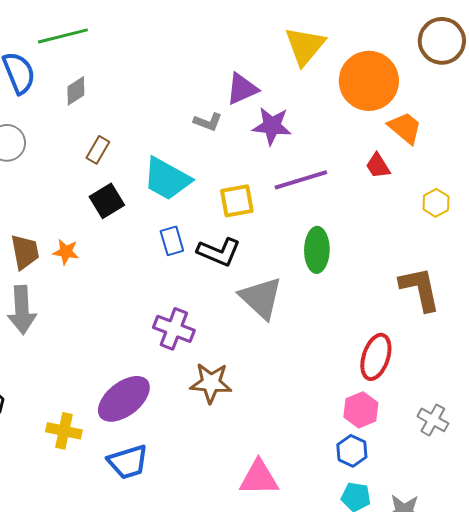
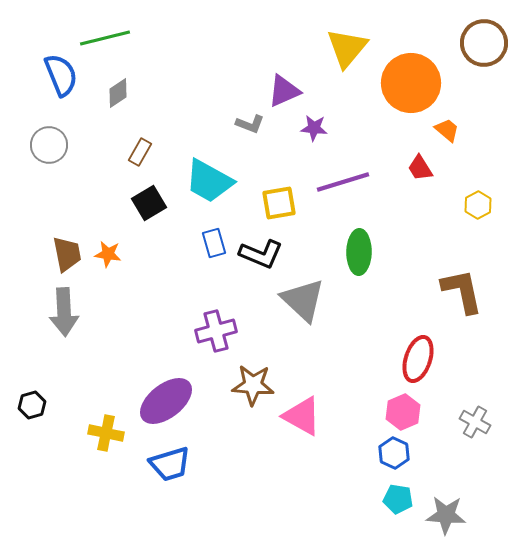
purple star: (272, 126) -> (314, 128), size x0.7
orange trapezoid: (405, 128) -> (447, 130), size x0.7
purple cross: (174, 329) -> (216, 331), turned -36
pink triangle: (259, 478) -> (302, 416), moved, turned 30

